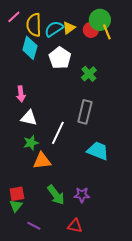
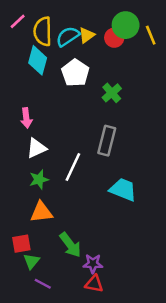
yellow line: (107, 32) -> (151, 35), moved
white triangle: (29, 118) -> (36, 148), turned -36
orange triangle: (42, 161) -> (41, 212), moved
purple star: (82, 195) -> (93, 264), moved
green triangle: (16, 206) -> (31, 261), moved

